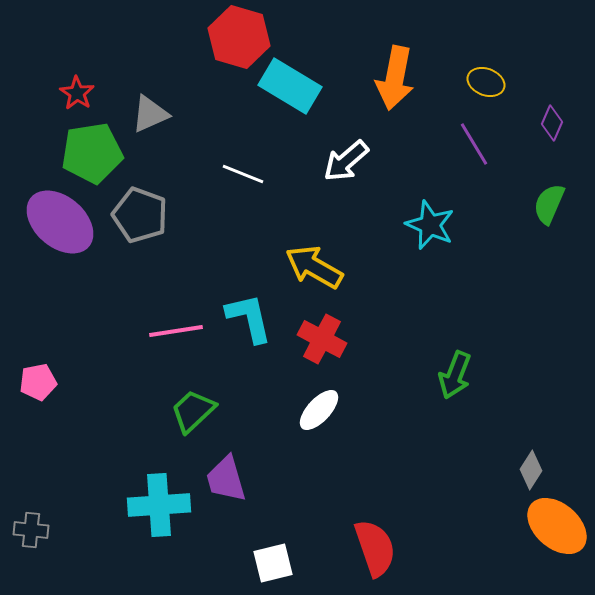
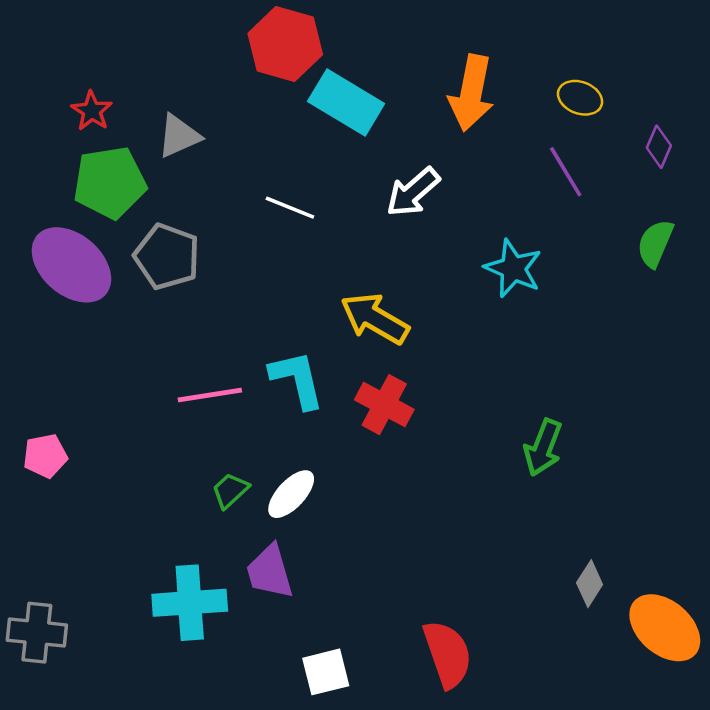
white ellipse: (319, 410) -> (291, 494), moved
green trapezoid: (193, 411) -> (230, 490), size x0.7
gray diamond: (531, 470) -> (590, 584), moved
gray cross: (31, 530) -> (37, 633), size x1.4

